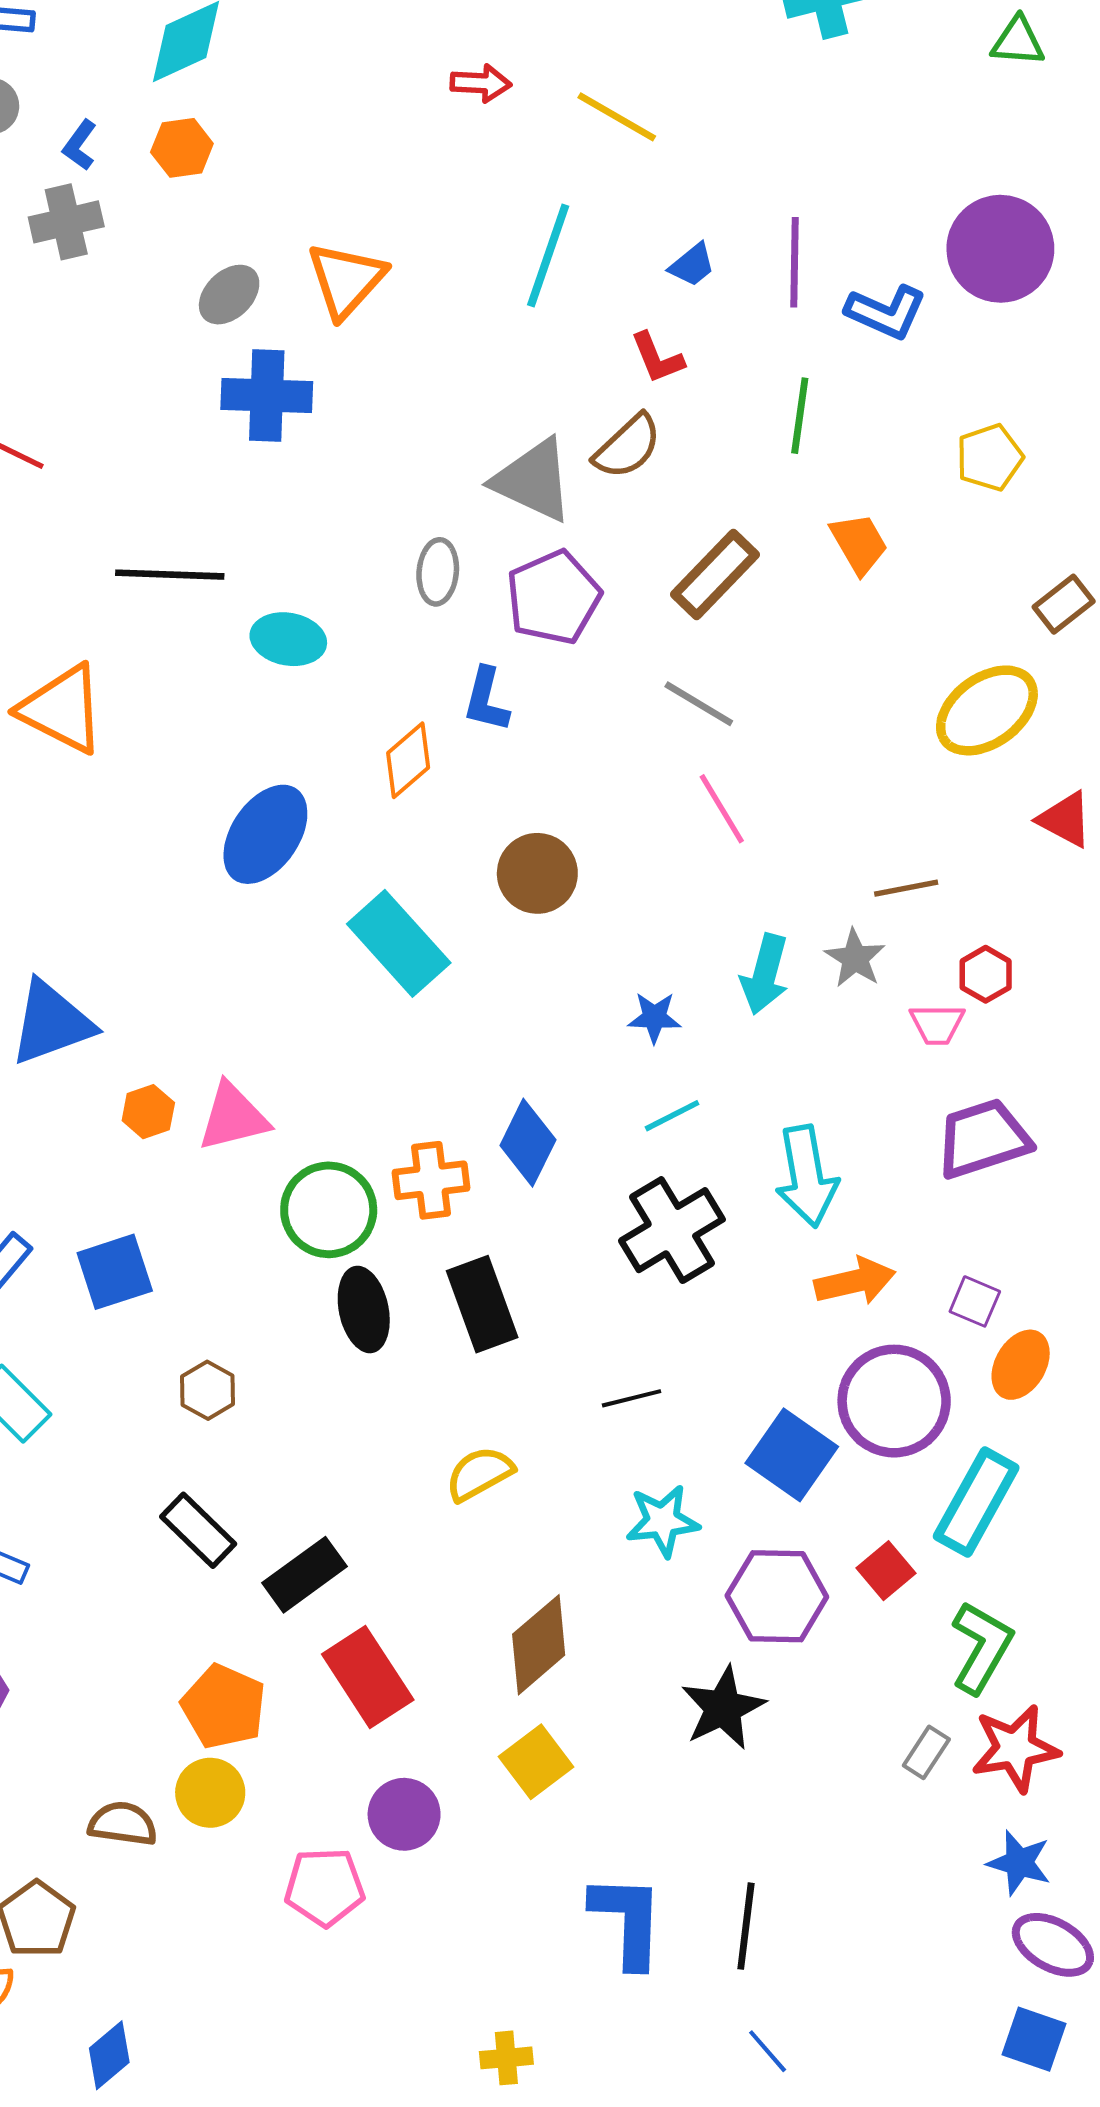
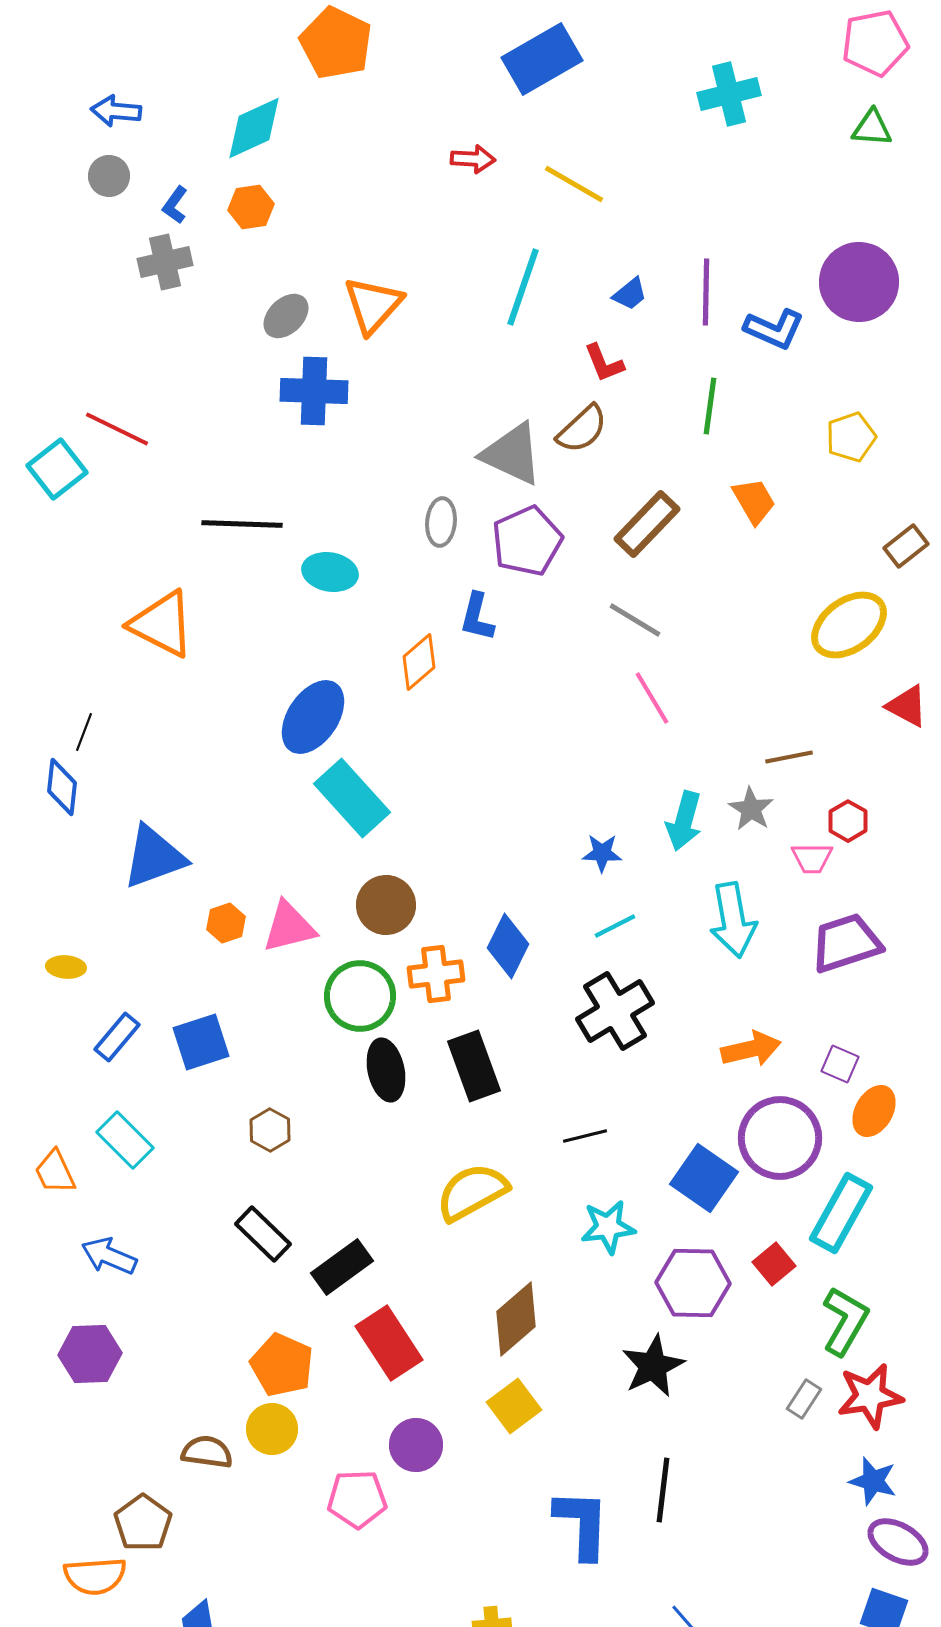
brown circle: (537, 873) -> (386, 905), moved
cyan rectangle: (399, 943) -> (352, 798), moved
cyan arrow: (807, 1176) -> (733, 920), moved
yellow semicircle: (479, 1474) -> (472, 1192), size x1.4
black line: (746, 1926) -> (663, 1490), moved

